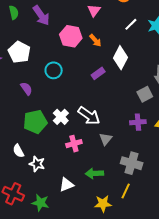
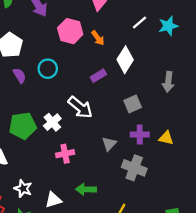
purple semicircle: (26, 89) -> (19, 76), moved
gray square: (145, 94) -> (133, 104), moved
white arrow: (89, 116) -> (80, 107), moved
gray triangle: (106, 139) -> (109, 144), moved
gray cross: (132, 163) -> (134, 168), moved
white star: (37, 164) -> (23, 189), moved

